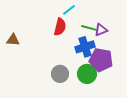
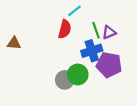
green line: (89, 28) -> (96, 30), turned 56
green circle: (87, 74) -> (78, 74), moved

